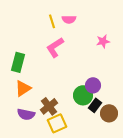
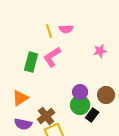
green rectangle: (18, 62) -> (31, 62), moved
purple circle: (93, 85) -> (80, 92), moved
brown circle: (109, 113) -> (106, 95), moved

